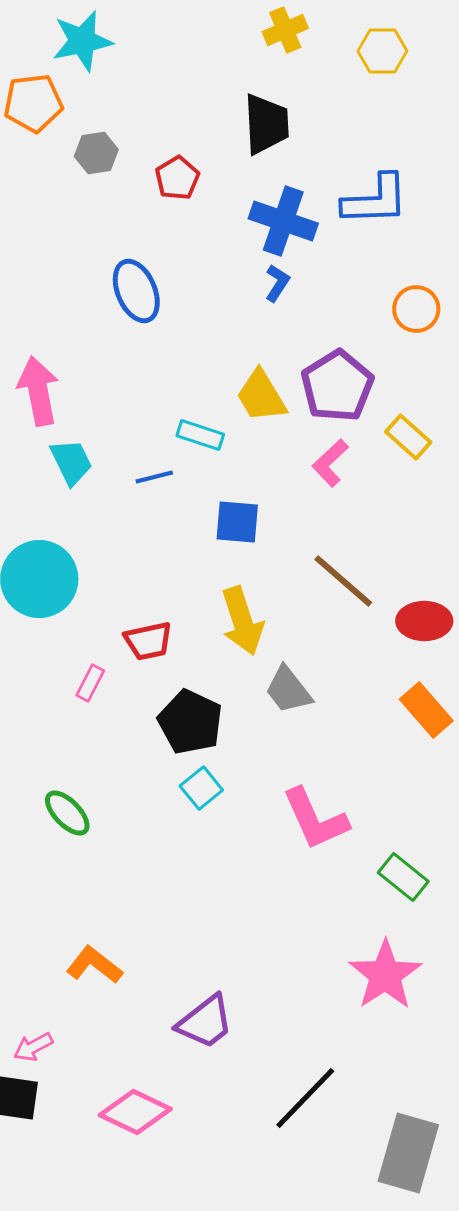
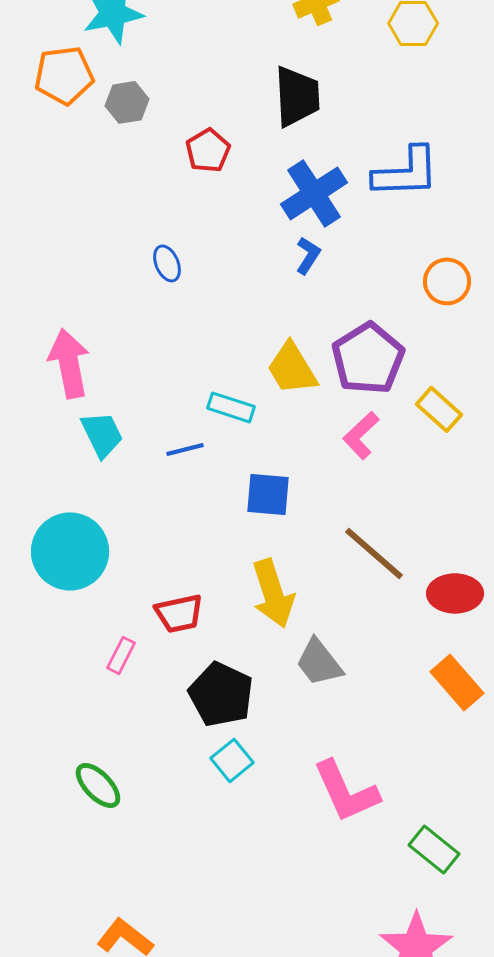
gray hexagon: (96, 153) -> (127, 102), moved
blue cross: (283, 221) -> (314, 193), turned 38
blue ellipse: (136, 291) -> (167, 263), size x0.6

